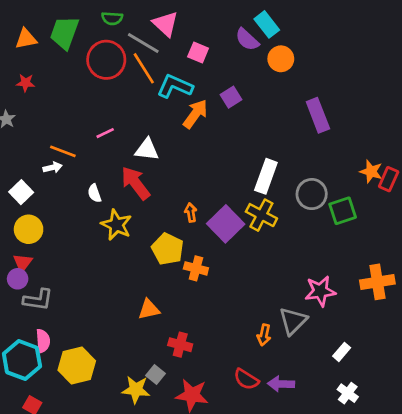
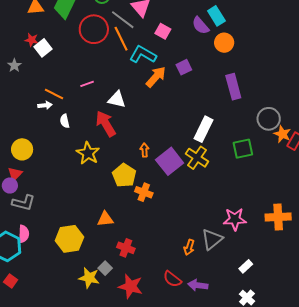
purple rectangle: (318, 115) -> (233, 87), moved
white square: (21, 192) -> (43, 48), moved
white semicircle: (94, 193) -> (65, 121), moved
gray circle: (312, 194) -> (269, 119), moved
green square: (343, 211) -> (243, 149), moved
yellow hexagon: (77, 366) -> (69, 239), moved

